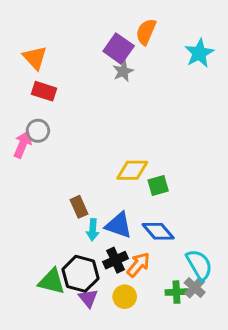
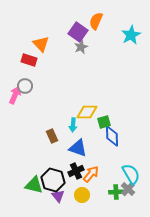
orange triangle: (35, 58) -> (41, 44), moved
cyan arrow: (93, 230) -> (73, 125), moved
blue diamond: (158, 231) -> (112, 136), moved, turned 40

